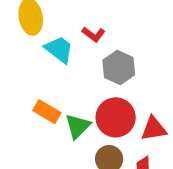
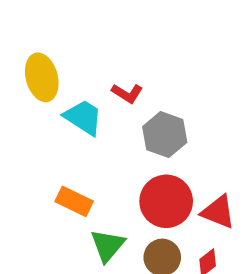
green triangle: (78, 126) -> (107, 245), moved
red triangle: (154, 129) -> (218, 212), turned 36

